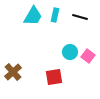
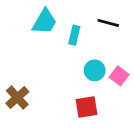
cyan rectangle: (55, 15) -> (74, 35), moved
red square: (54, 77) -> (86, 107), moved

